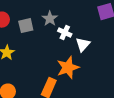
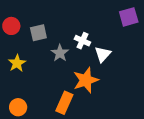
gray star: (50, 19) -> (60, 53), moved

